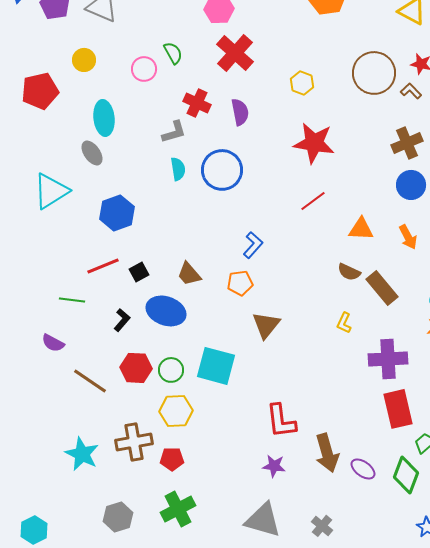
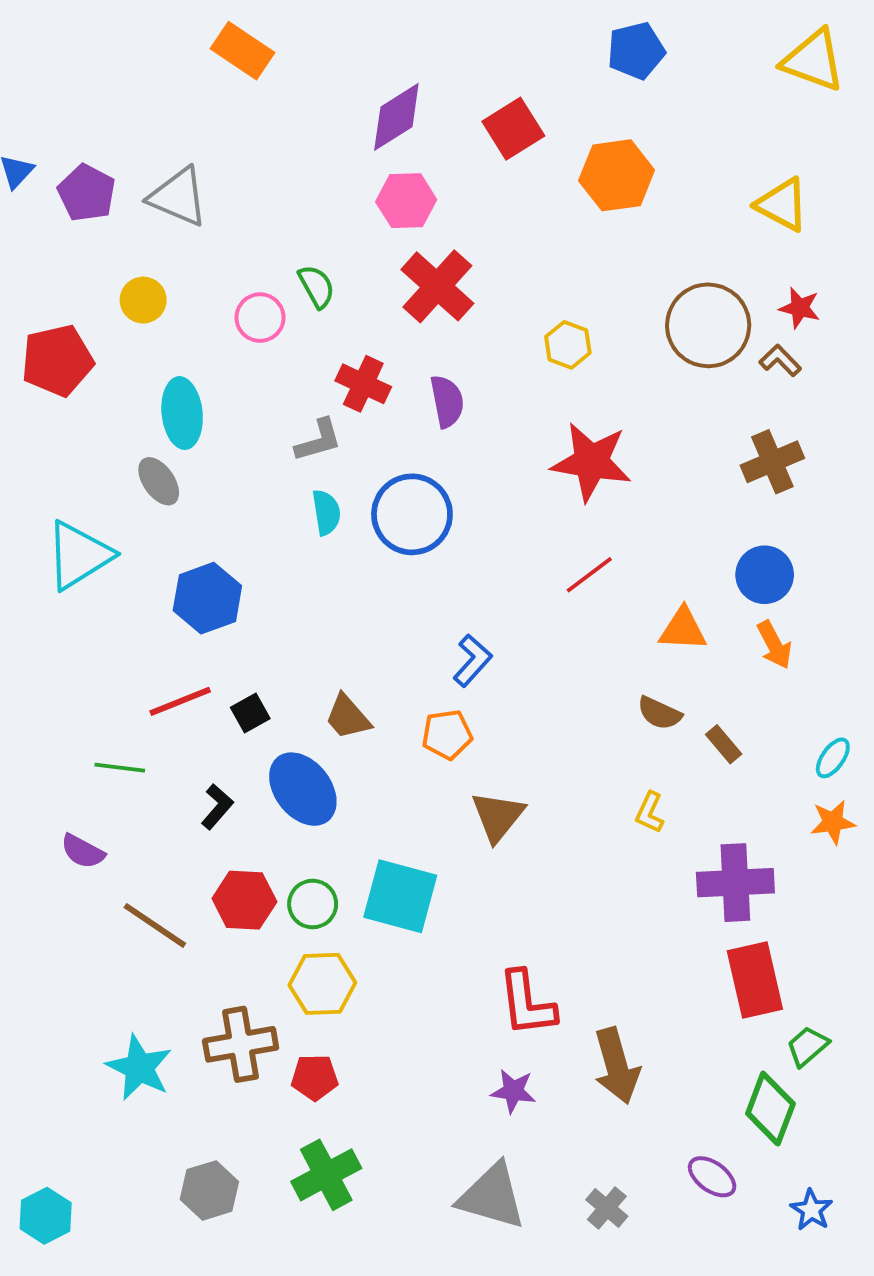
blue circle: (411, 185) -> (765, 575), moved
brown rectangle: (382, 288) -> (724, 744), size x0.6
blue ellipse: (166, 311) -> (303, 789), turned 33
purple ellipse: (363, 469) -> (712, 1177), moved

